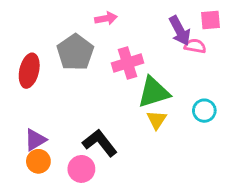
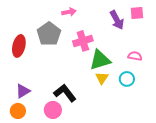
pink semicircle: (195, 46) -> (135, 56), moved
cyan circle: (204, 111) -> (127, 79), moved
orange circle: (38, 161) -> (18, 111), moved

